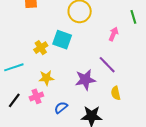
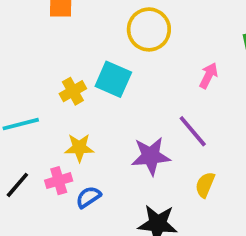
yellow semicircle: (116, 93) -> (205, 185), turned 32
blue semicircle: (61, 108) -> (88, 197), moved

